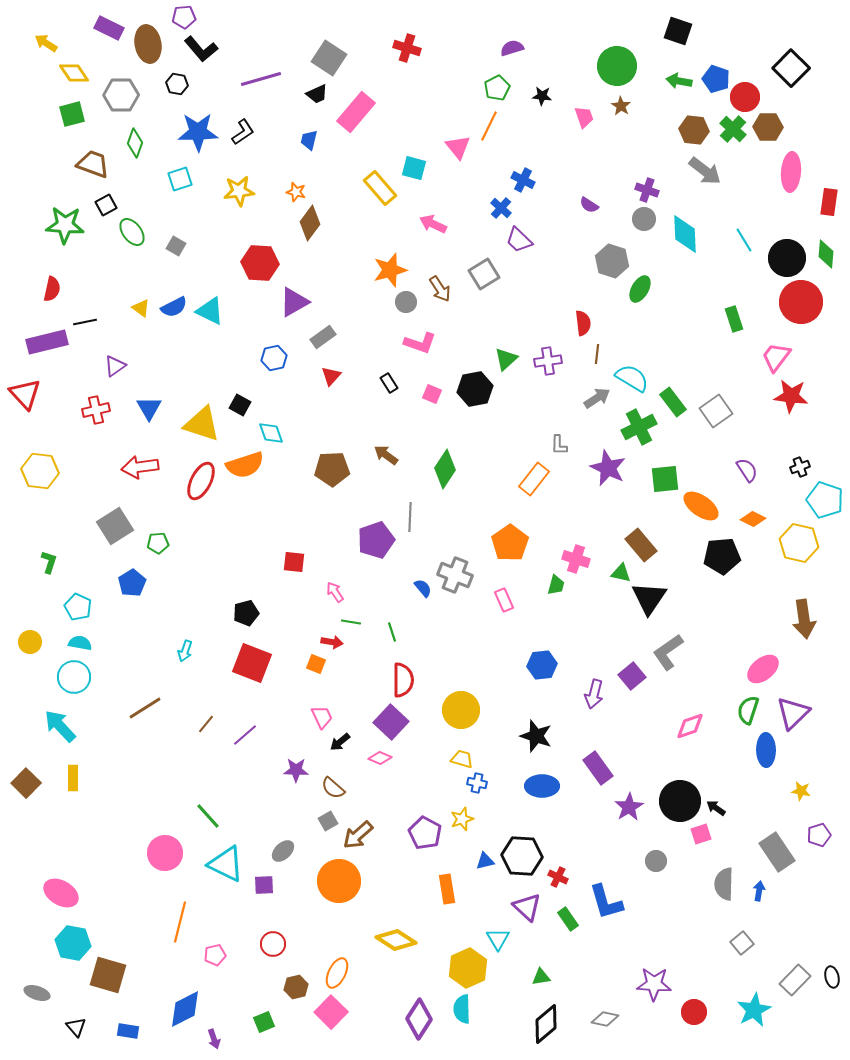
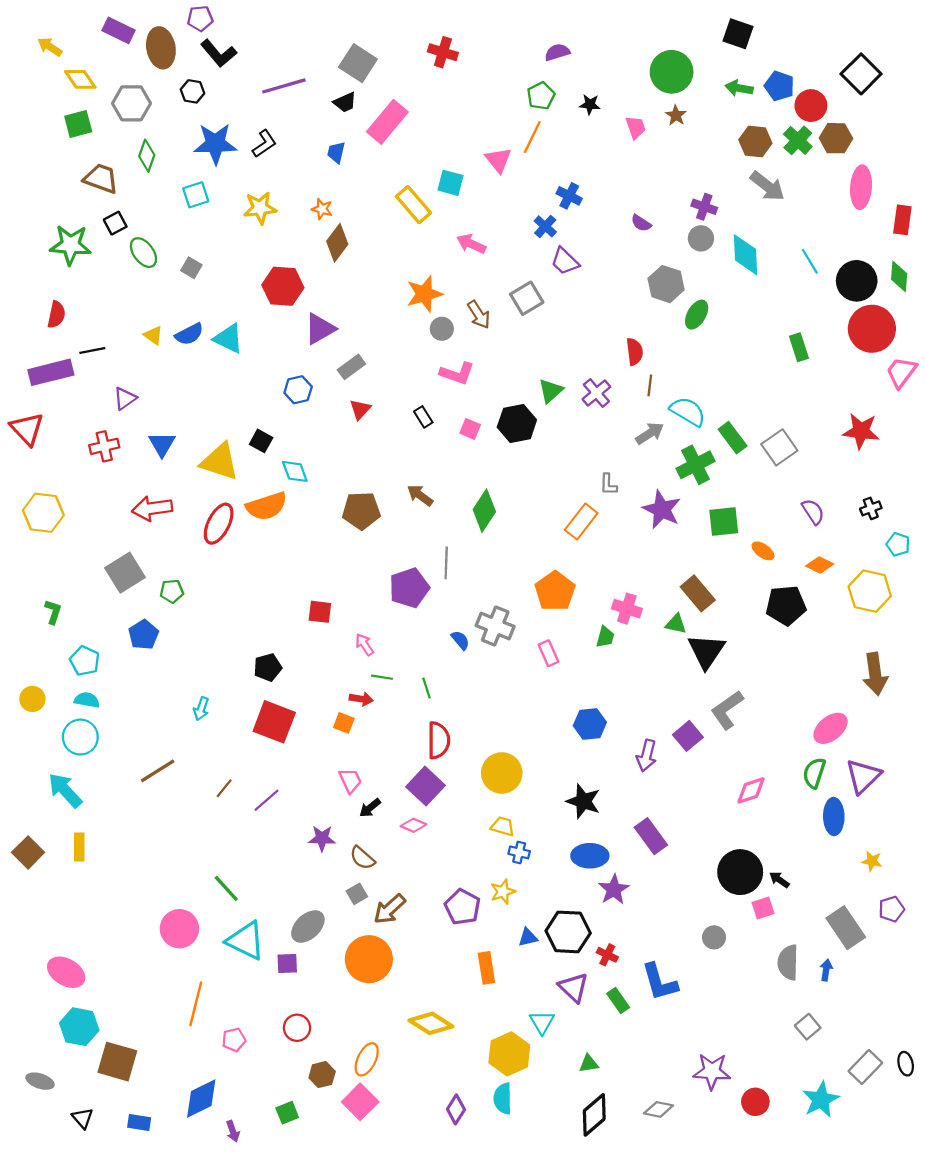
pink trapezoid: (776, 357) -> (901, 372), moved
purple cross: (548, 361) -> (596, 393), turned -32
cyan pentagon: (825, 500) -> (898, 544), size x0.6
orange ellipse: (701, 506) -> (763, 551), size x0.6
purple star: (629, 807) -> (614, 889), moved
gray ellipse: (283, 851) -> (308, 927), size x1.4
purple diamond: (419, 1019) -> (456, 1109), size x0.7

